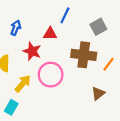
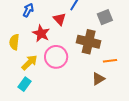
red triangle: (50, 34) -> (60, 19), turned 40
orange line: (109, 64) -> (110, 61), moved, turned 40
cyan rectangle: (11, 107) -> (24, 84), moved

